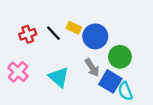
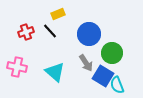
yellow rectangle: (74, 28) -> (58, 14), moved, turned -48
pink cross: (18, 72) -> (17, 67), turned -30

